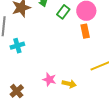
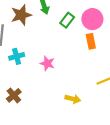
pink star: (49, 79) -> (47, 63), moved
brown cross: (17, 91) -> (14, 95), moved

